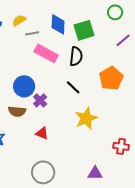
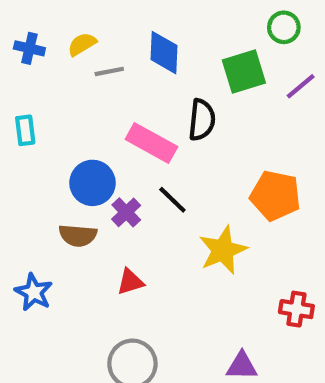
green square: (84, 30) -> (244, 71), moved
pink rectangle: (46, 53) -> (151, 143), moved
orange pentagon: (111, 78) -> (275, 196), moved, turned -30
black line: (73, 87) -> (172, 200), moved
red triangle: (42, 133) -> (130, 282), turned -40

